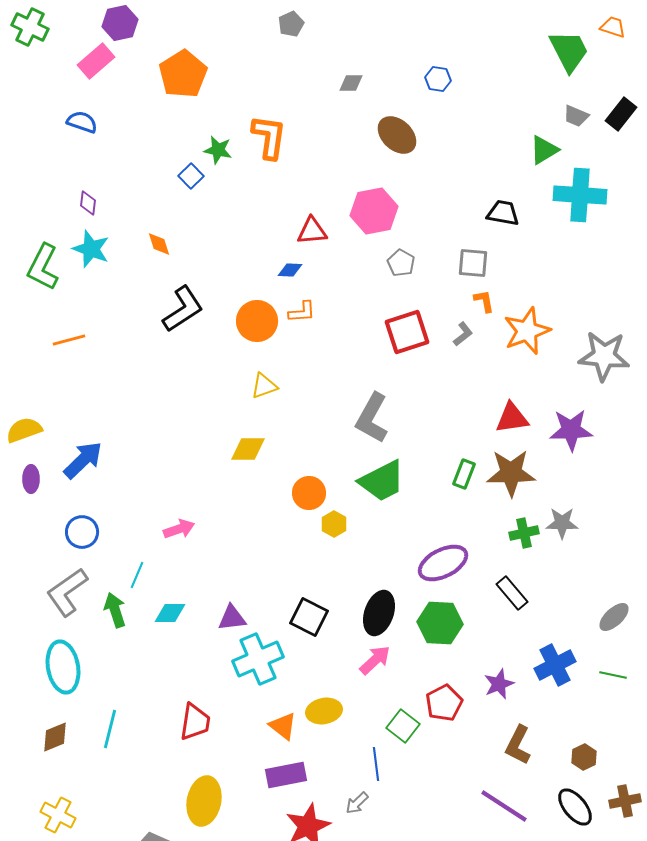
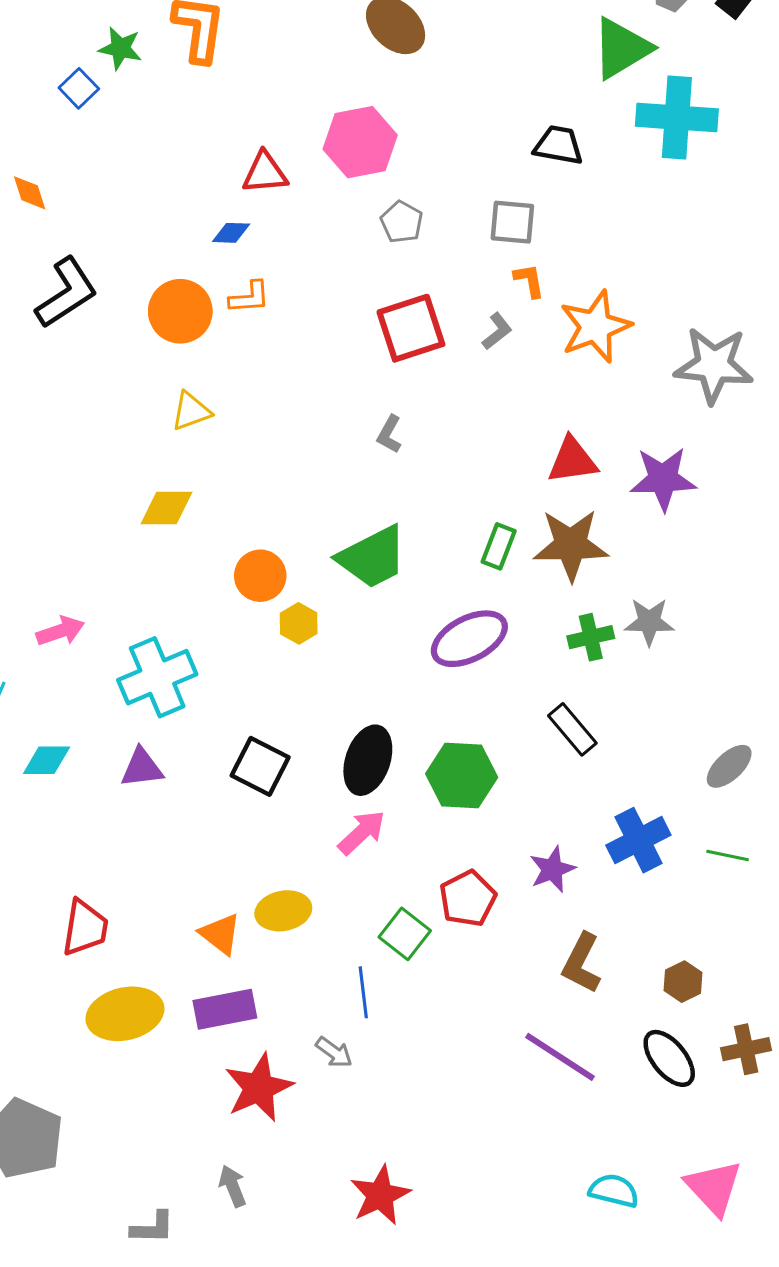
green triangle: (544, 150) -> (622, 48), size x1.4
gray L-shape: (372, 418) -> (389, 434), moved, size x0.5
purple ellipse: (443, 563) -> (469, 639), moved
cyan cross: (258, 659) -> (157, 677), moved
yellow ellipse: (204, 801) -> (125, 1014), moved, turned 66
gray arrow: (357, 803) -> (334, 1052), turned -100

